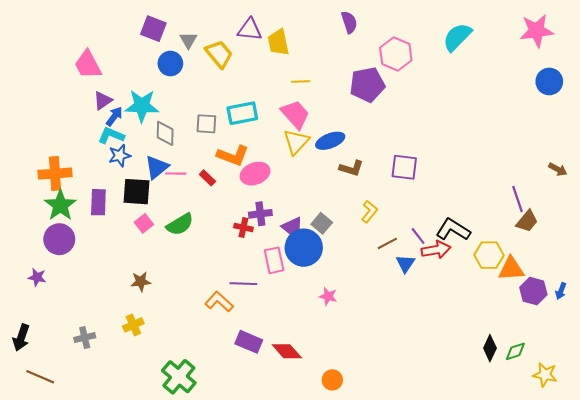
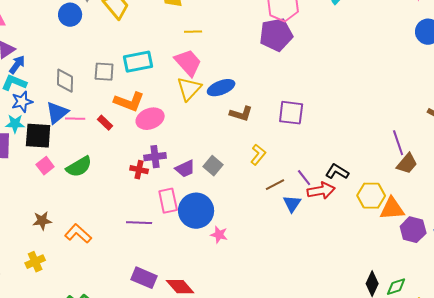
purple pentagon: (367, 85) -> (276, 35), moved
cyan star: (142, 106) -> (15, 124), moved, size x0.6
black L-shape: (453, 230) -> (337, 172), size x0.7
blue circle: (304, 248) -> (196, 211), moved
orange L-shape: (219, 302) -> (78, 234), moved

